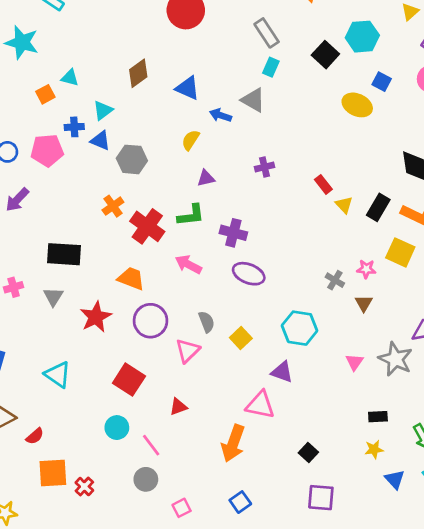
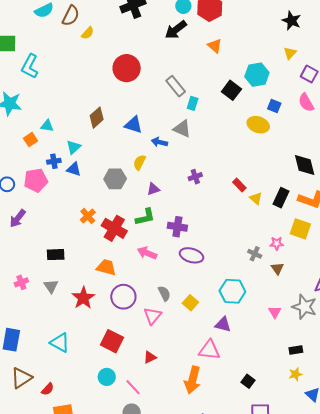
gray rectangle: (267, 33) -> (176, 86), moved
gray hexagon: (132, 159) -> (115, 179), moved
black rectangle: (64, 254) -> (56, 255), size x0.7

